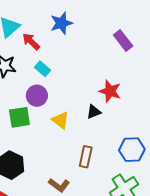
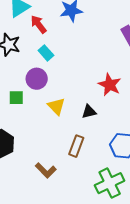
black triangle: (94, 112) -> (89, 112), moved
green square: (19, 117) -> (16, 98), size x0.7

